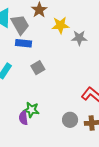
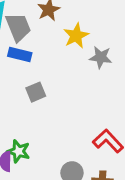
yellow star: (60, 25) -> (76, 36), turned -30

